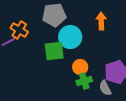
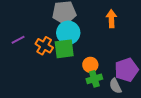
orange cross: (19, 30) -> (44, 46), moved
cyan circle: (70, 37) -> (68, 33), moved

